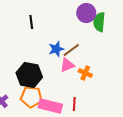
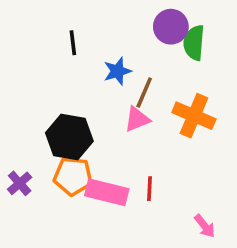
blue star: (56, 49) -> (117, 71), moved
brown line: (71, 50) -> (144, 93), turned -30
orange cross: (85, 73) -> (194, 116), moved, size x1.6

